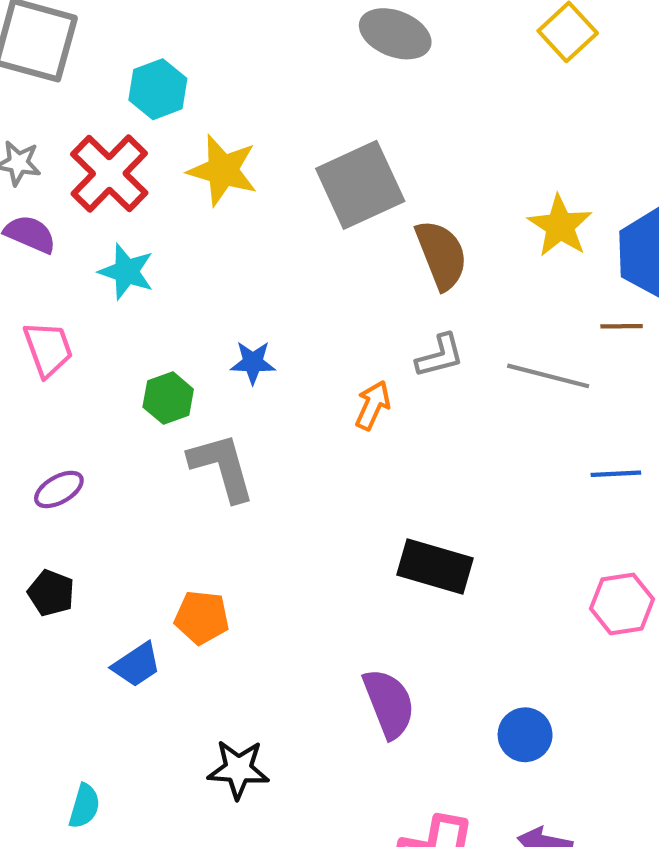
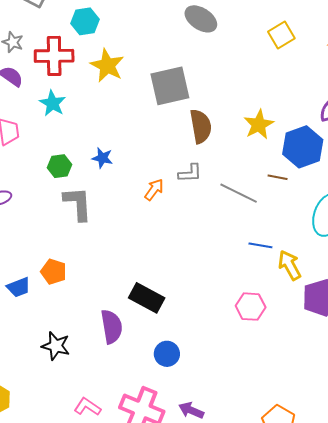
red cross: (109, 174) -> (54, 56), turned 33
black rectangle: (435, 566) -> (147, 298), moved
purple semicircle: (389, 703) -> (112, 327), moved
blue circle: (525, 735) -> (167, 354), moved

